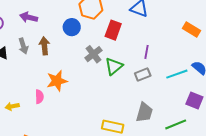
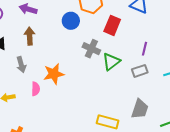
gray arrow: (23, 46) -> (21, 65), moved
brown arrow: (44, 46) -> (30, 36), moved
gray cross: (93, 54) -> (91, 49), turned -30

